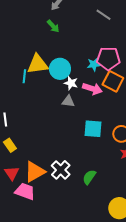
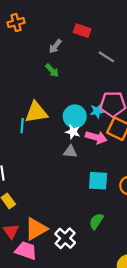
cyan circle: (60, 69) -> (75, 116), moved
white cross: (61, 170) -> (65, 238), moved
green semicircle: (89, 177) -> (96, 221), moved

